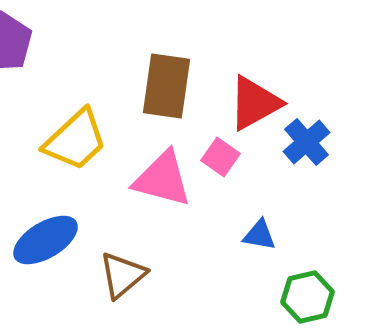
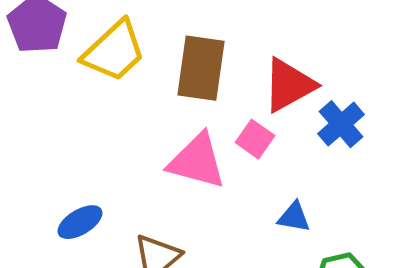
yellow trapezoid: (76, 140) -> (114, 51), moved
blue ellipse: (46, 240) -> (80, 222), size x0.7

